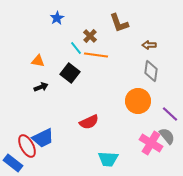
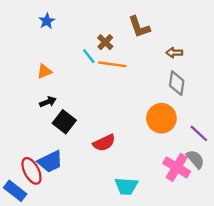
blue star: (57, 18) -> (47, 21), moved
orange triangle: (38, 61) -> (44, 71), turned -32
black square: (70, 73) -> (64, 122), moved

